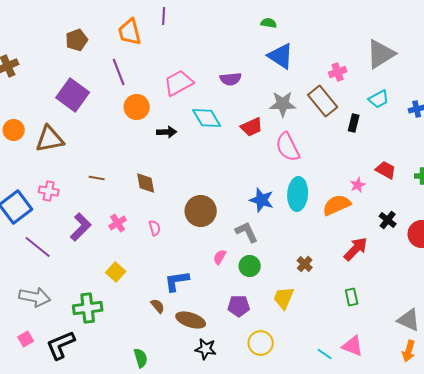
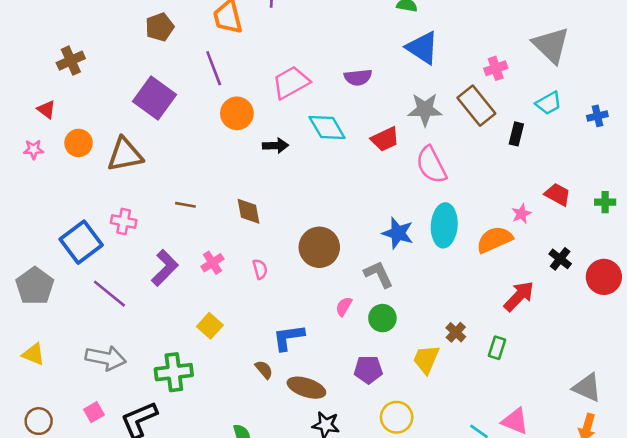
gray triangle: (381, 54) -> (551, 45), turned -44
brown cross: (305, 264) -> (456, 332), moved
green rectangle: (352, 297) -> (497, 348), moved, turned 30

